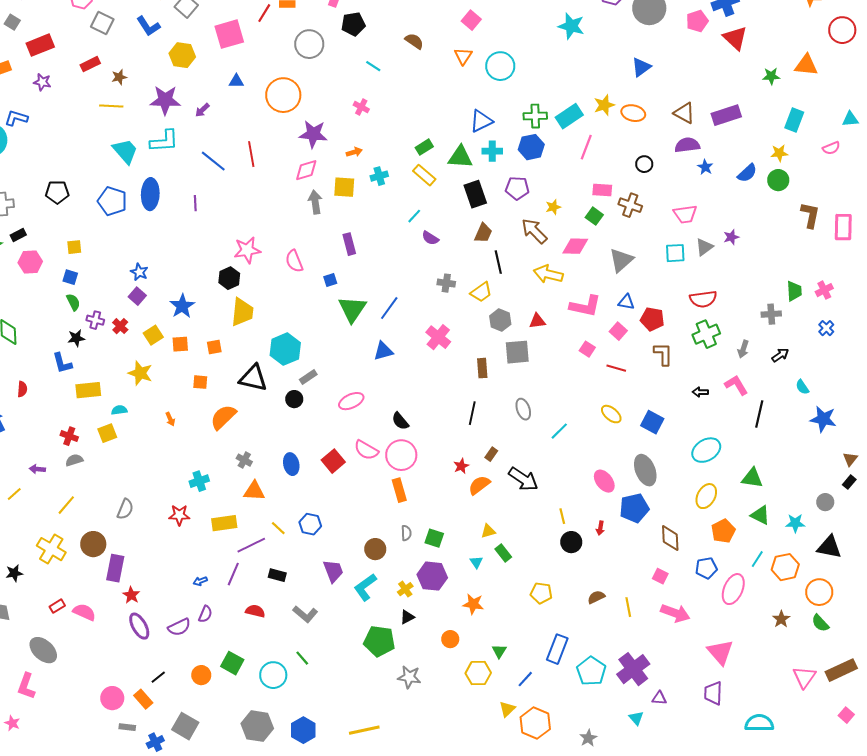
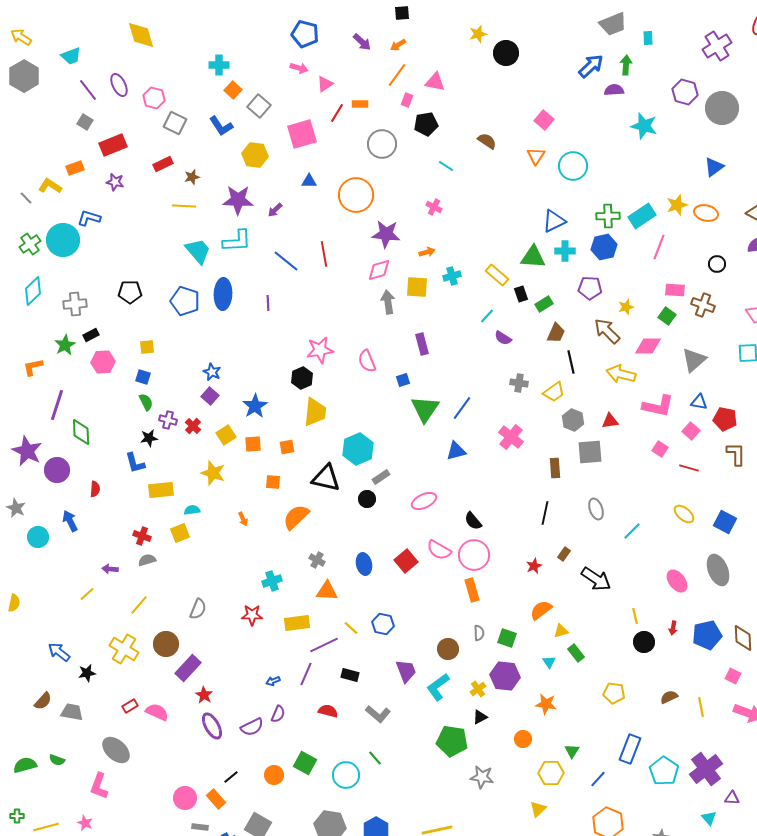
green rectangle: (424, 147) -> (544, 304), moved
black rectangle: (475, 194) -> (521, 294), moved, size x0.6
orange semicircle: (479, 485) -> (541, 610), moved
blue pentagon: (634, 508) -> (707, 635), moved
purple rectangle: (115, 568) -> (188, 668), turned 32
yellow triangle: (507, 709) -> (538, 809), moved

